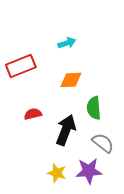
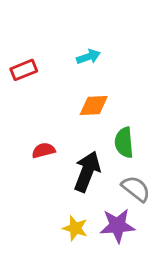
red rectangle: (21, 66) -> (24, 70), moved, size x0.7

